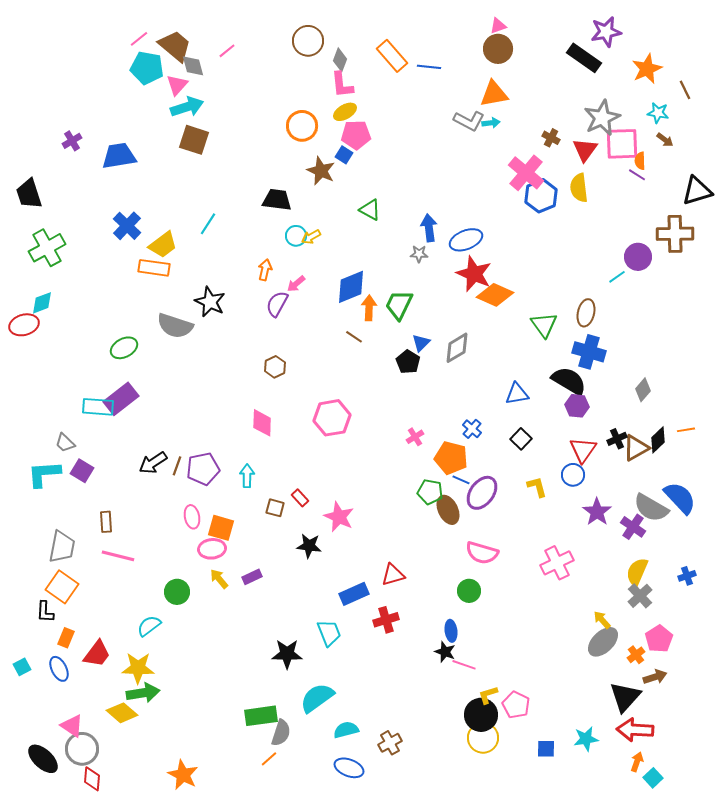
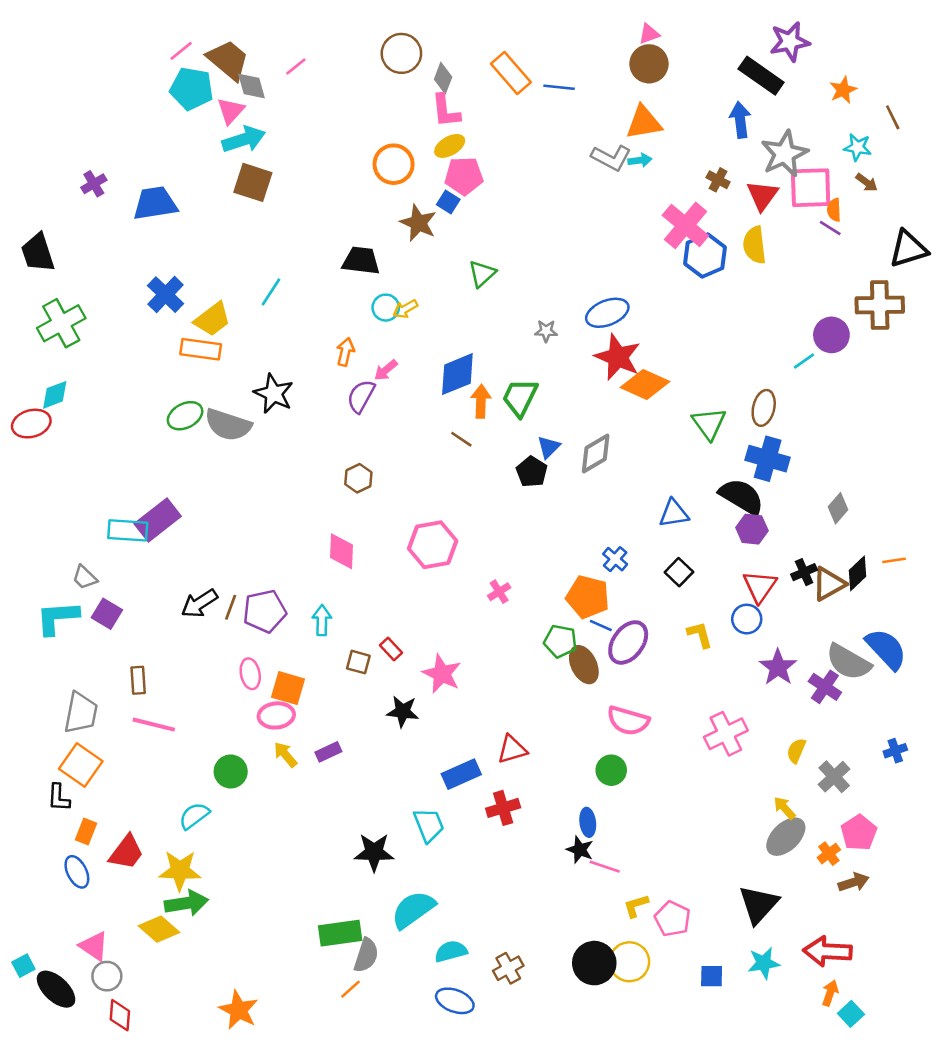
orange star: (647, 69) -> (843, 90), size x0.7
green triangle: (370, 210) -> (482, 274), turned 50
blue arrow: (429, 228) -> (740, 120), moved
green ellipse: (124, 348) -> (185, 416), moved
pink cross: (415, 437) -> (499, 592), moved
yellow semicircle: (637, 572) -> (796, 751), moved, size x0.7
cyan square: (22, 667) -> (23, 966), moved
black triangle: (625, 697) -> (758, 904), moved
black circle: (481, 715) -> (594, 963), moved
gray circle: (82, 749) -> (107, 976), size x0.7

